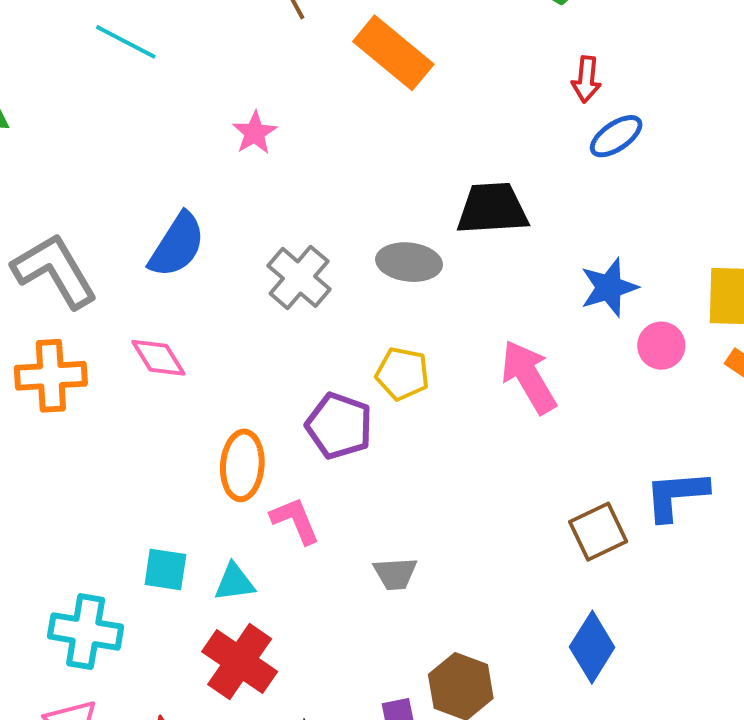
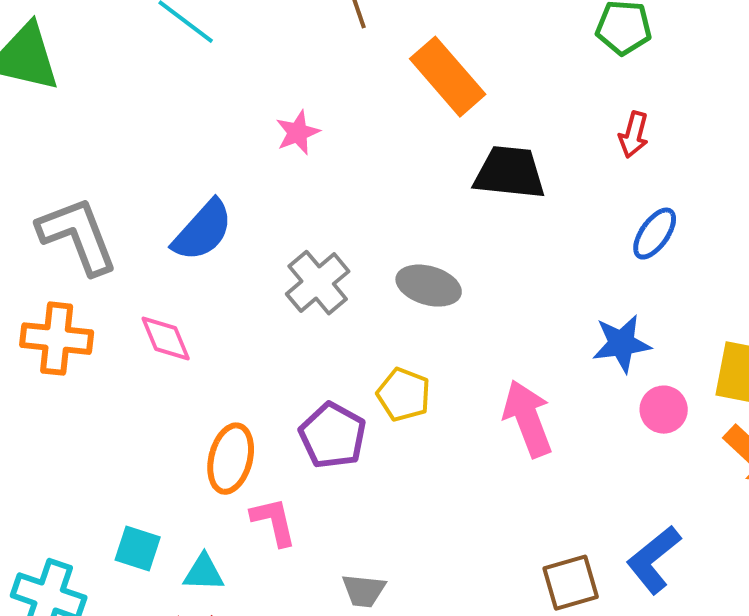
blue ellipse: (616, 136) -> (655, 234), moved, turned -30
black trapezoid: (492, 209) -> (510, 173), moved
blue L-shape: (676, 495) -> (654, 560), turned -44

